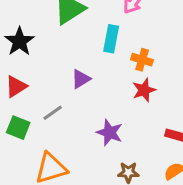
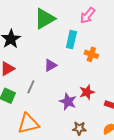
red star: (144, 90) -> (87, 92), moved
gray line: (53, 113) -> (31, 87), turned -32

